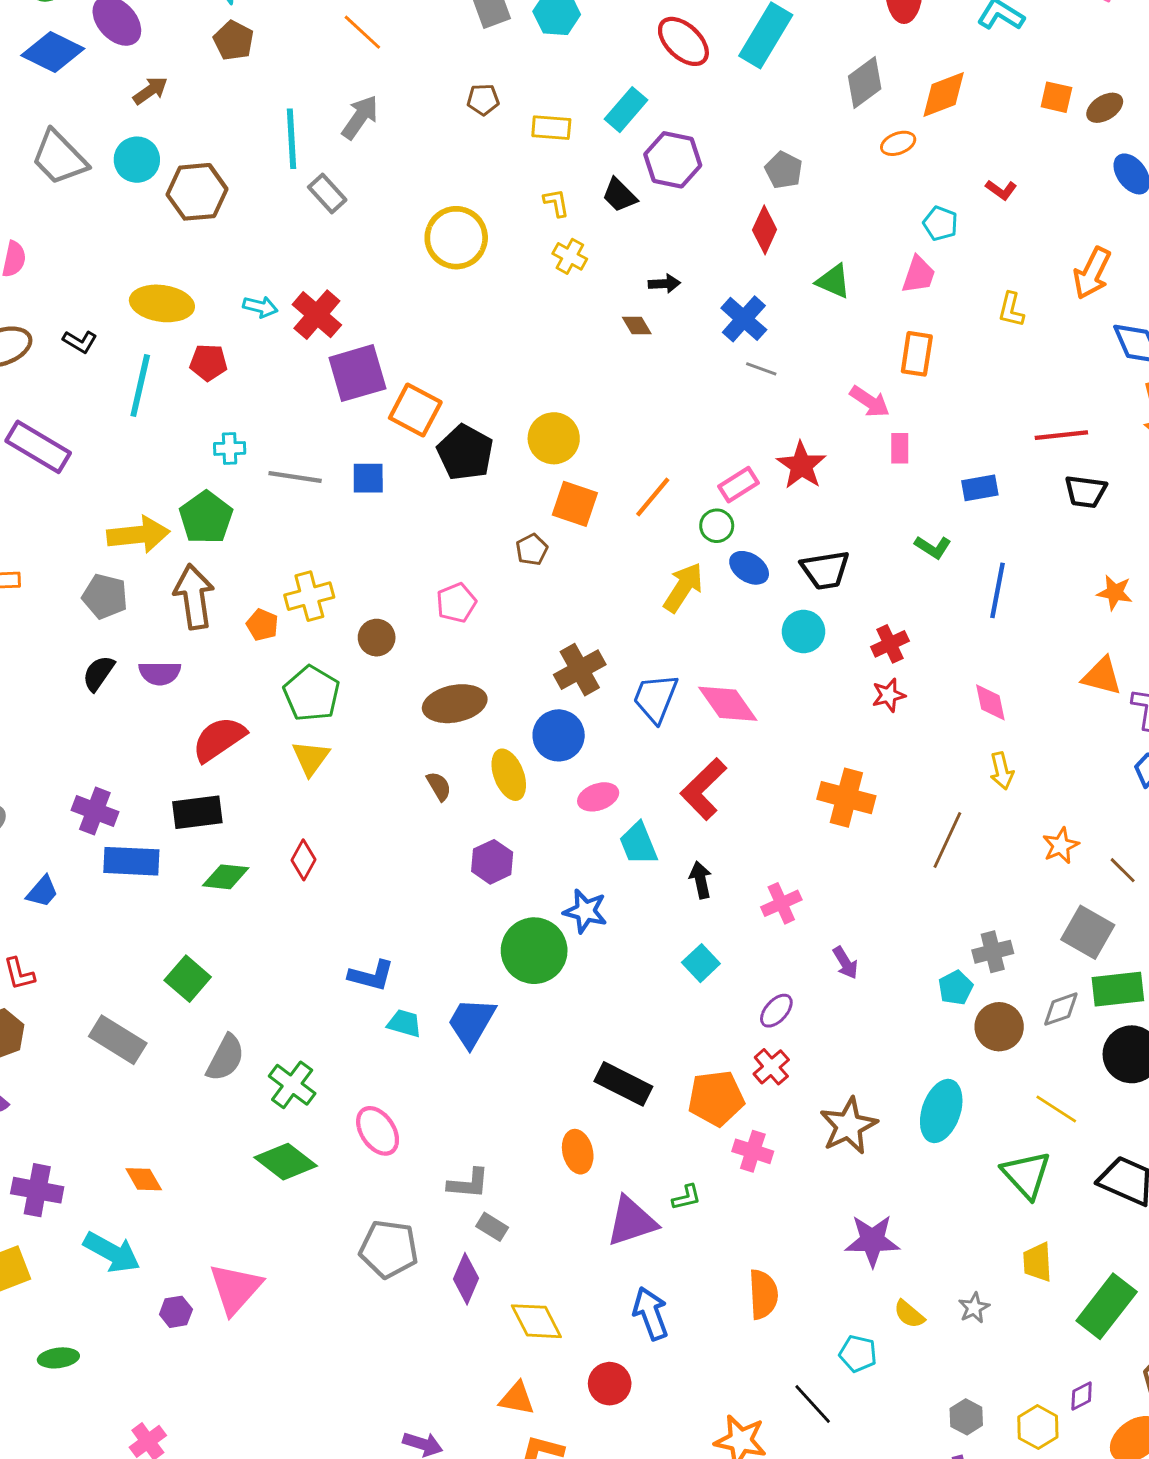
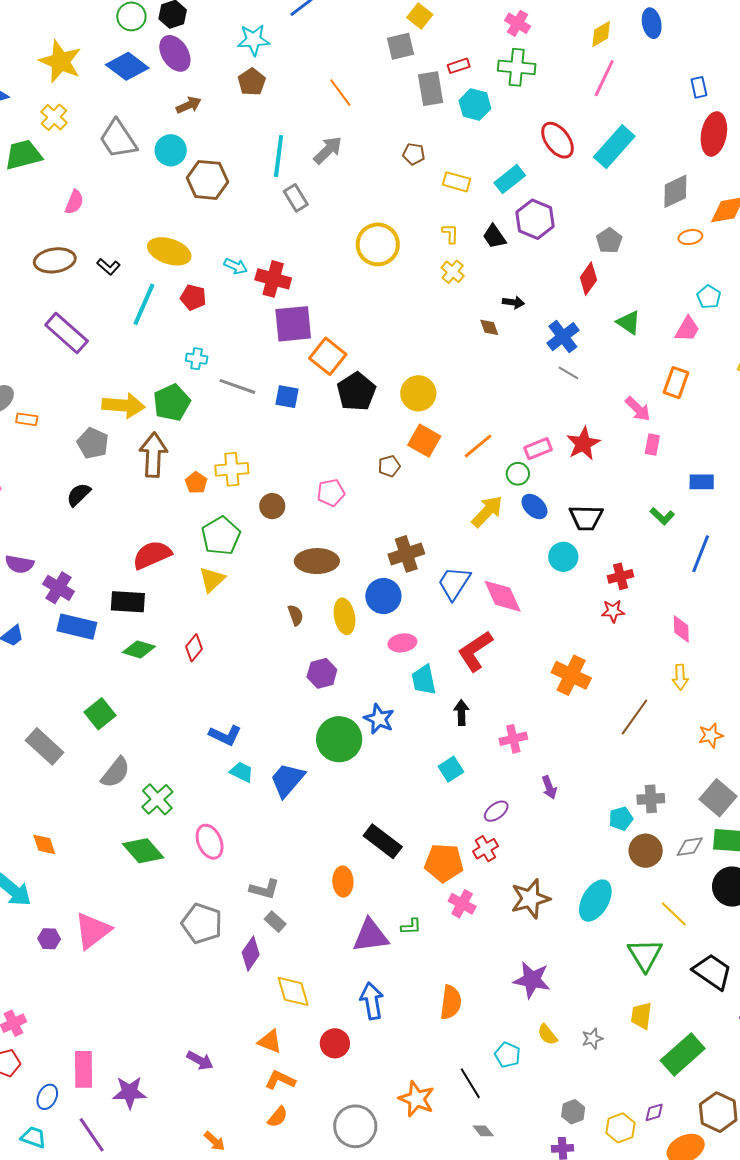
red cross: (317, 315) -> (273, 279), turned -36
purple semicircle: (160, 673) -> (19, 564), moved

